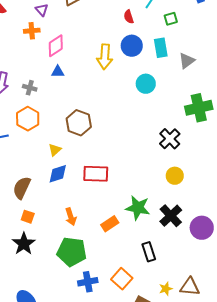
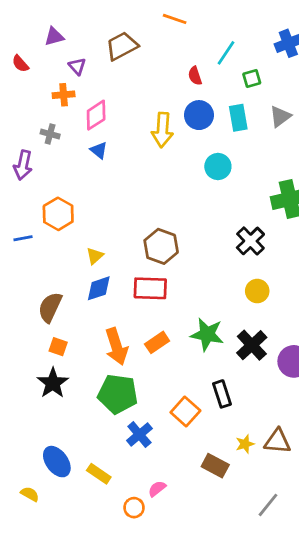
gray triangle: (187, 61) -> (280, 116), moved
blue triangle: (58, 72) -> (99, 150), turned 40
gray cross: (30, 88) -> (50, 134), moved
brown hexagon: (79, 123) -> (161, 246), moved
orange arrow: (71, 217) -> (116, 347), size x1.5
orange rectangle: (110, 224) -> (157, 342), moved
orange square: (122, 279) -> (185, 411), moved
blue cross: (88, 282) -> (139, 435), turned -30

